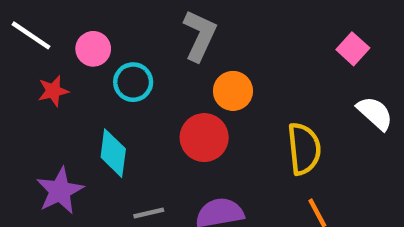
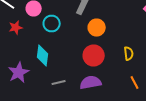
red circle: (204, 138) -> (94, 56), moved
yellow semicircle: (304, 149) -> (129, 54), size x0.6

